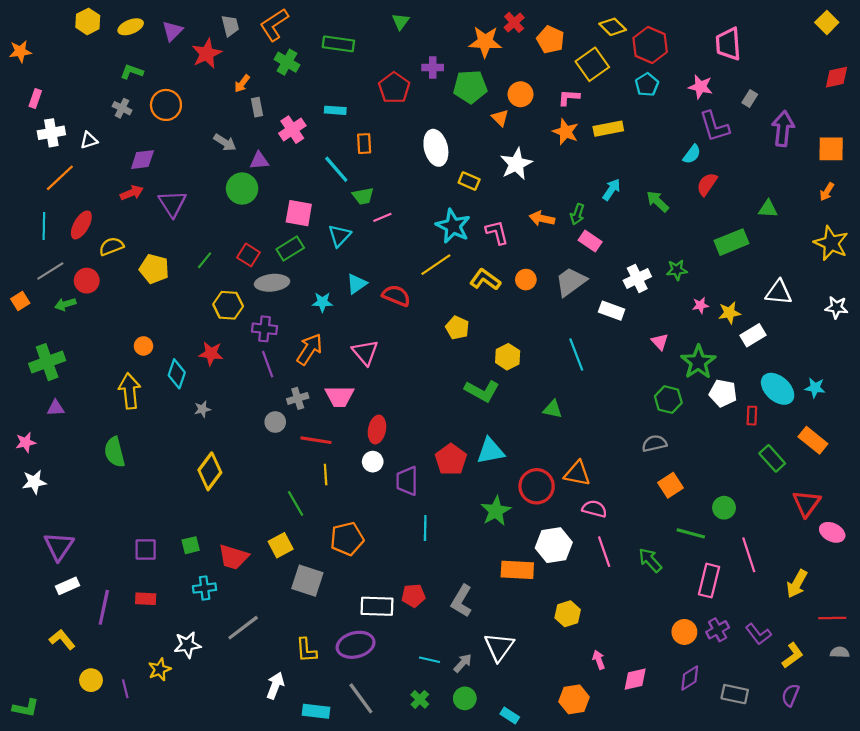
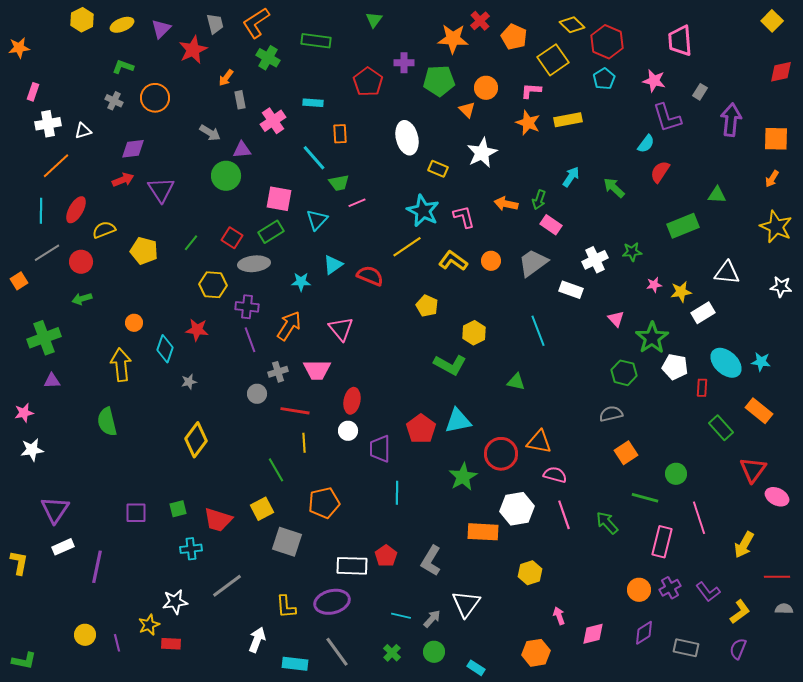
green arrow: (65, 304) -> (82, 299), moved
red pentagon: (413, 596) -> (386, 556), turned -30
red rectangle: (146, 599) -> (171, 644), moved
yellow L-shape: (62, 639) -> (19, 563), moved, turned 50

